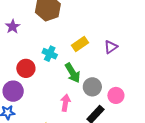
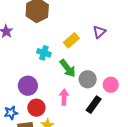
purple triangle: (111, 47) -> (99, 32), moved
red circle: (26, 68) -> (36, 108), moved
purple circle: (13, 91) -> (28, 86), moved

